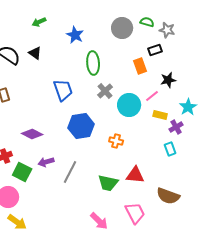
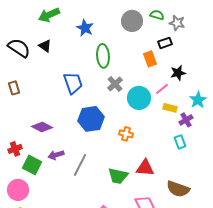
green arrow: (39, 22) -> (49, 15), size x1.5

